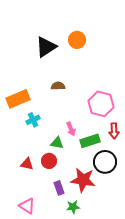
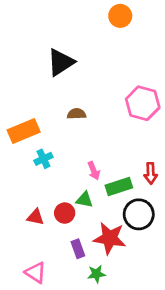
orange circle: (77, 40) -> (120, 16), moved
pink hexagon: (101, 104) -> (143, 103), moved
green triangle: (57, 143) -> (84, 200), moved

